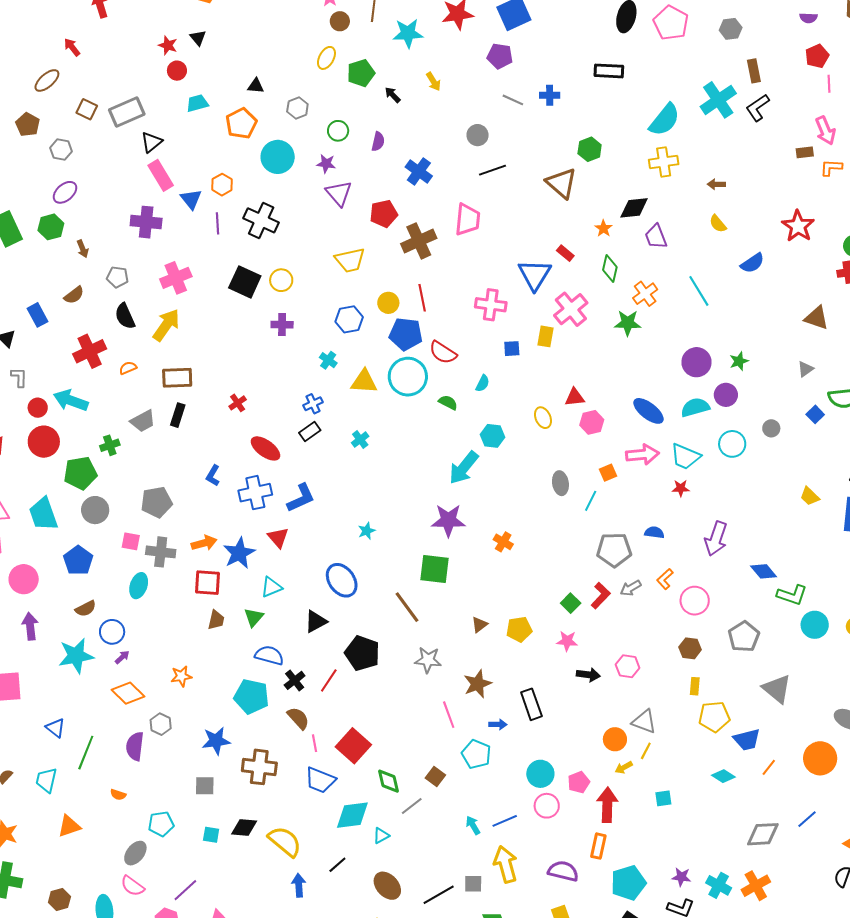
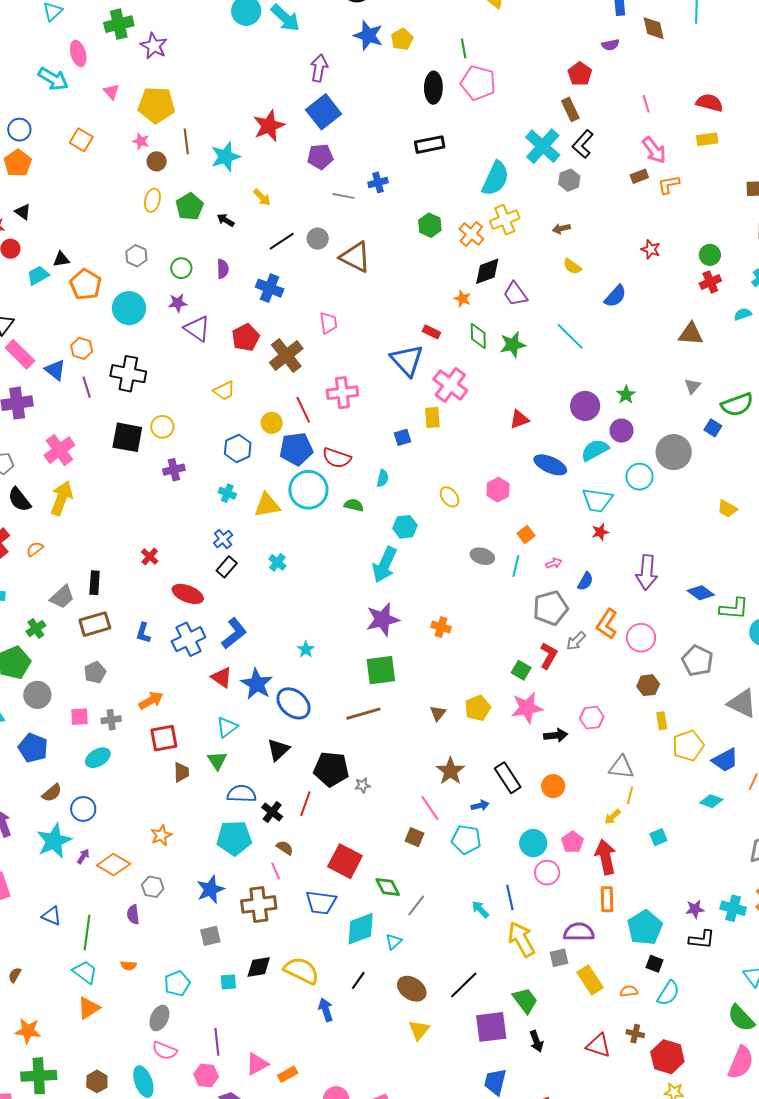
gray hexagon: (731, 29) -> (569, 180), moved
red pentagon: (817, 56) -> (580, 74), moved
black triangle: (256, 86) -> (61, 259), moved
black line: (493, 170) -> (282, 241), moved
brown triangle: (561, 183) -> (355, 257), moved
pink trapezoid: (468, 220) -> (328, 323), size x0.7
red star: (798, 226) -> (651, 249), size x0.6
yellow trapezoid: (350, 260) -> (224, 391), size x0.7
orange cross: (645, 294) -> (471, 234), moved
pink cross: (491, 305) -> (342, 393), moved
green star: (628, 323) -> (513, 345), moved
brown rectangle: (177, 378) -> (95, 624), moved
red triangle: (575, 397) -> (519, 419), moved
gray circle: (771, 428) -> (674, 452), size x2.0
pink arrow: (642, 454) -> (554, 563), moved, size x0.5
gray ellipse: (560, 483) -> (482, 556), turned -50
gray pentagon: (156, 502) -> (95, 672), size x0.7
blue semicircle: (654, 532) -> (585, 581), turned 126
gray cross: (161, 552) -> (111, 720), size x0.7
blue star: (239, 553) -> (257, 684), moved
orange L-shape: (665, 579) -> (607, 624), size x1.4
cyan ellipse: (139, 586) -> (98, 758), turned 55
brown line: (407, 607) -> (363, 714), turned -56
pink star: (567, 641) -> (527, 708), size x1.5
purple arrow: (122, 657) -> (83, 856), moved
gray star: (428, 660) -> (362, 785), moved, size x0.6
brown semicircle: (298, 718) -> (285, 848), size x0.7
orange circle: (615, 739) -> (553, 786), moved
pink line: (314, 743) -> (276, 871), moved
purple semicircle: (135, 746) -> (133, 915), size x0.7
brown square: (435, 777) -> (414, 837), moved
cyan trapezoid: (46, 780) -> (85, 972), moved, turned 128
blue line: (505, 821) -> (510, 897), turned -65
gray square: (473, 884) -> (559, 958), moved
purple line: (185, 890) -> (217, 1042), turned -40

